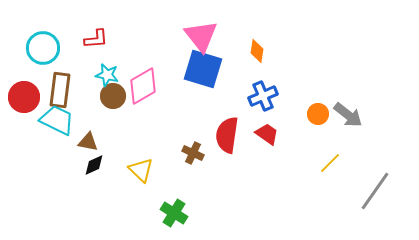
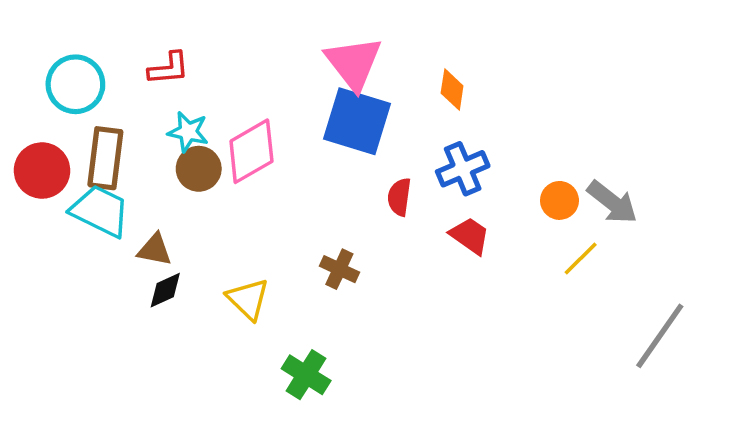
red semicircle: (227, 135) -> (399, 197), moved, size x0.6
yellow line: (330, 163) -> (581, 259), moved

